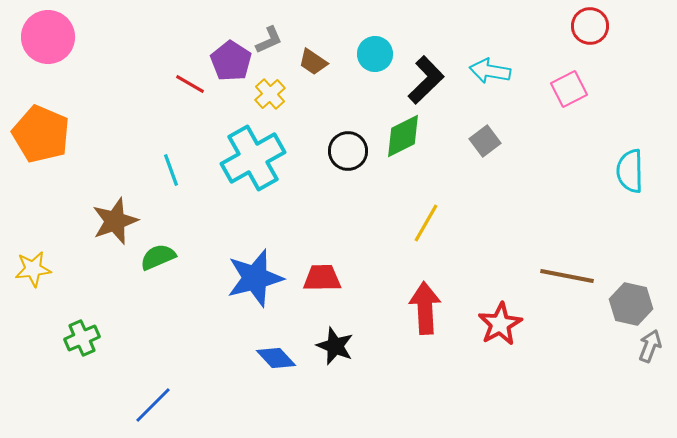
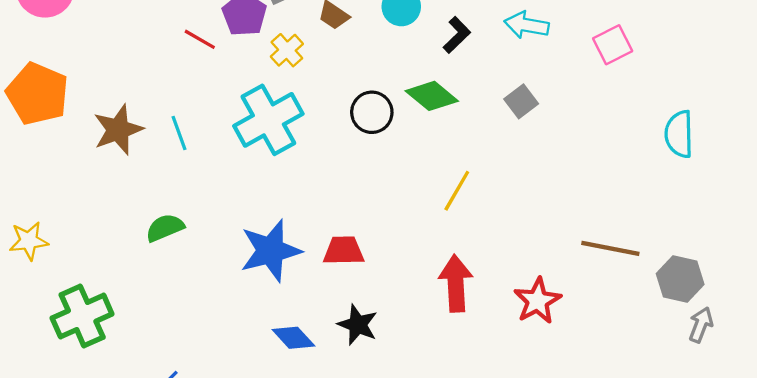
black L-shape: (426, 80) -> (457, 35), size x0.7
green diamond: (403, 136) -> (432, 96), turned 66
brown star: (115, 221) -> (118, 130), moved
green cross: (82, 338) -> (82, 316), size x1.6

